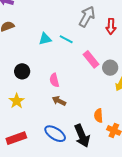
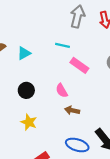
cyan triangle: (45, 39) -> (24, 53), moved
pink rectangle: (91, 59) -> (79, 65), moved

